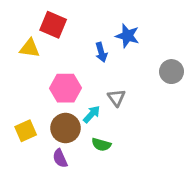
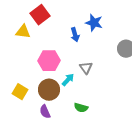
red square: (53, 25) -> (40, 15), turned 30
yellow square: (26, 131) -> (20, 92), turned -35
green semicircle: (101, 145) -> (81, 108), moved

